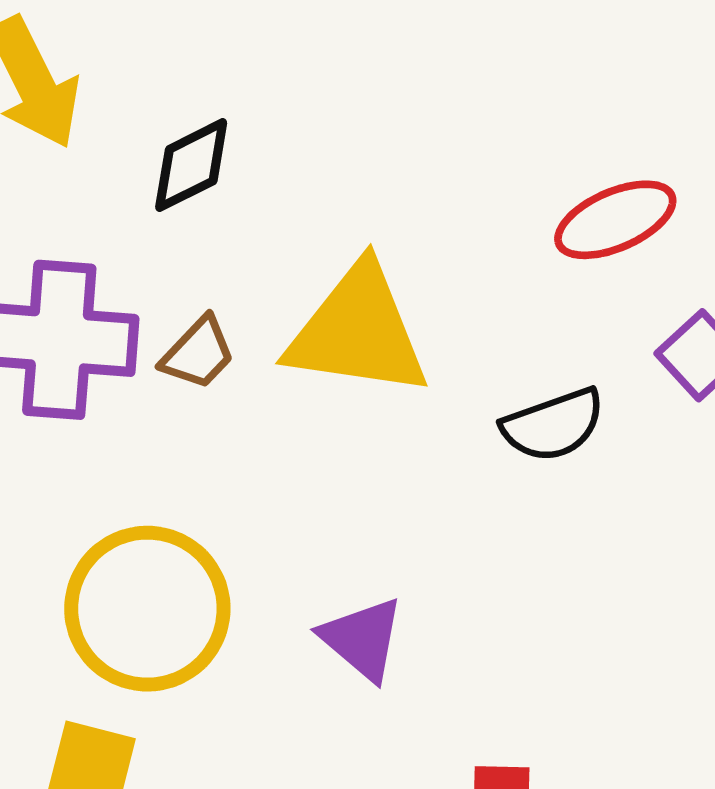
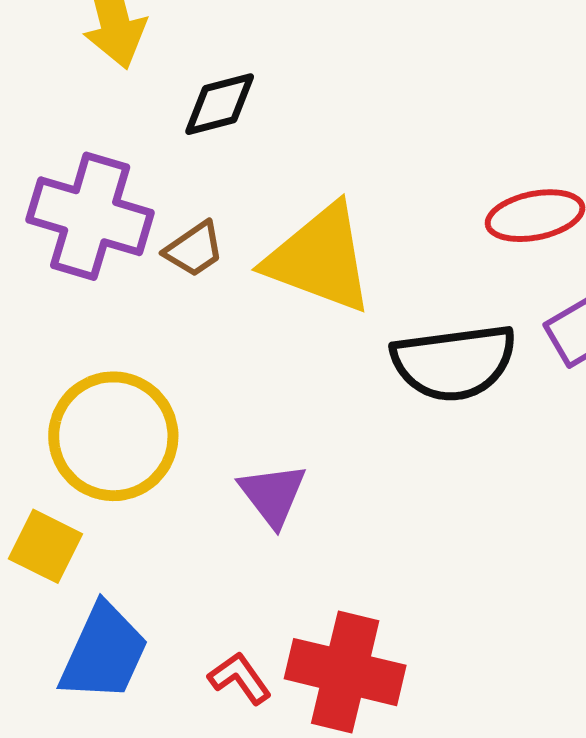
black semicircle: (553, 425) -> (454, 362), size x1.5

